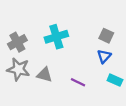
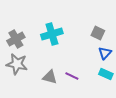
blue triangle: (104, 56) -> (105, 53), moved
gray triangle: (44, 75) -> (50, 77), moved

